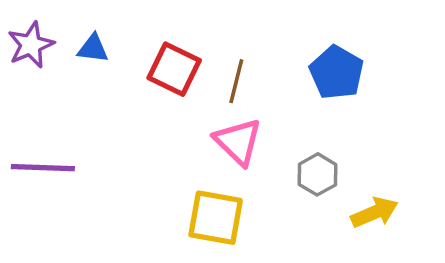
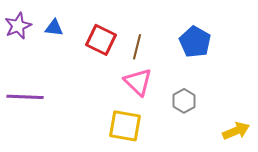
yellow arrow: (375, 212) -> (236, 131), moved

